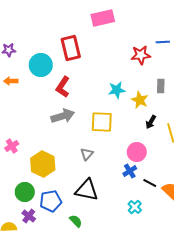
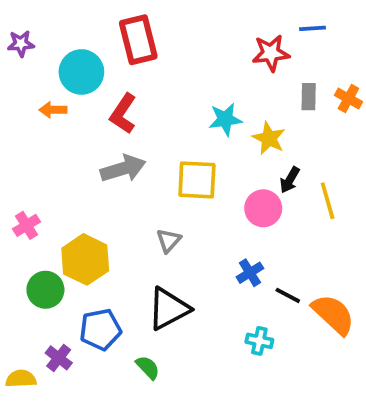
orange arrow: (11, 81) -> (53, 110), moved
gray rectangle: (161, 86) -> (309, 97), moved
pink circle: (137, 152) -> (263, 208), moved
black triangle: (87, 190) -> (169, 309), turned -40
green circle: (25, 192) -> (45, 290), moved
cyan cross: (135, 207) -> (259, 341), turned -32

